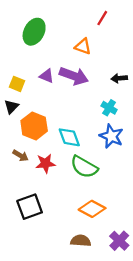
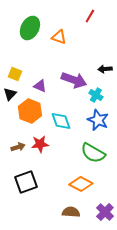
orange triangle: (83, 46) -> (59, 37), moved
purple triangle: (47, 76) -> (40, 86), moved
purple arrow: (74, 76) -> (74, 80), moved
brown arrow: (20, 155) -> (18, 147), moved, turned -48
green semicircle: (84, 167) -> (93, 153), moved

